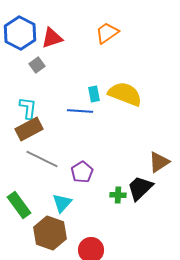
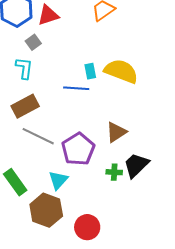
cyan L-shape: (28, 108) -> (24, 68), moved
brown triangle: (159, 162) -> (116, 132), moved
purple pentagon: (82, 172) -> (78, 149), size x1.5

